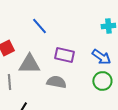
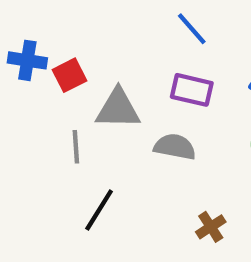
blue line: (39, 26) -> (192, 29), moved

